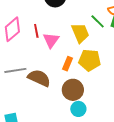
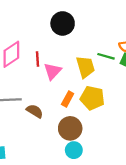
green line: (98, 21) -> (106, 56), turned -35
brown semicircle: (39, 78) -> (35, 111), size x0.7

